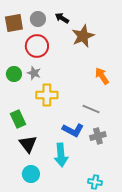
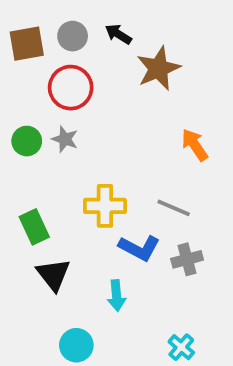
yellow cross: (47, 95) -> (105, 206), moved
cyan arrow: (61, 155) -> (116, 296), size x0.7
cyan circle: (31, 174) -> (76, 345), moved
cyan cross: (95, 182) -> (181, 347), turned 32

